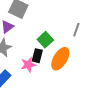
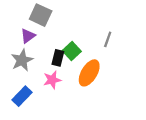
black rectangle: (37, 56) -> (58, 58), moved

